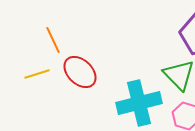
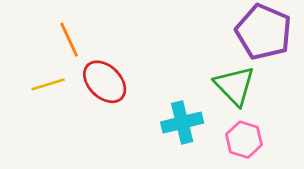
cyan cross: (139, 103) -> (182, 123), size x0.7

